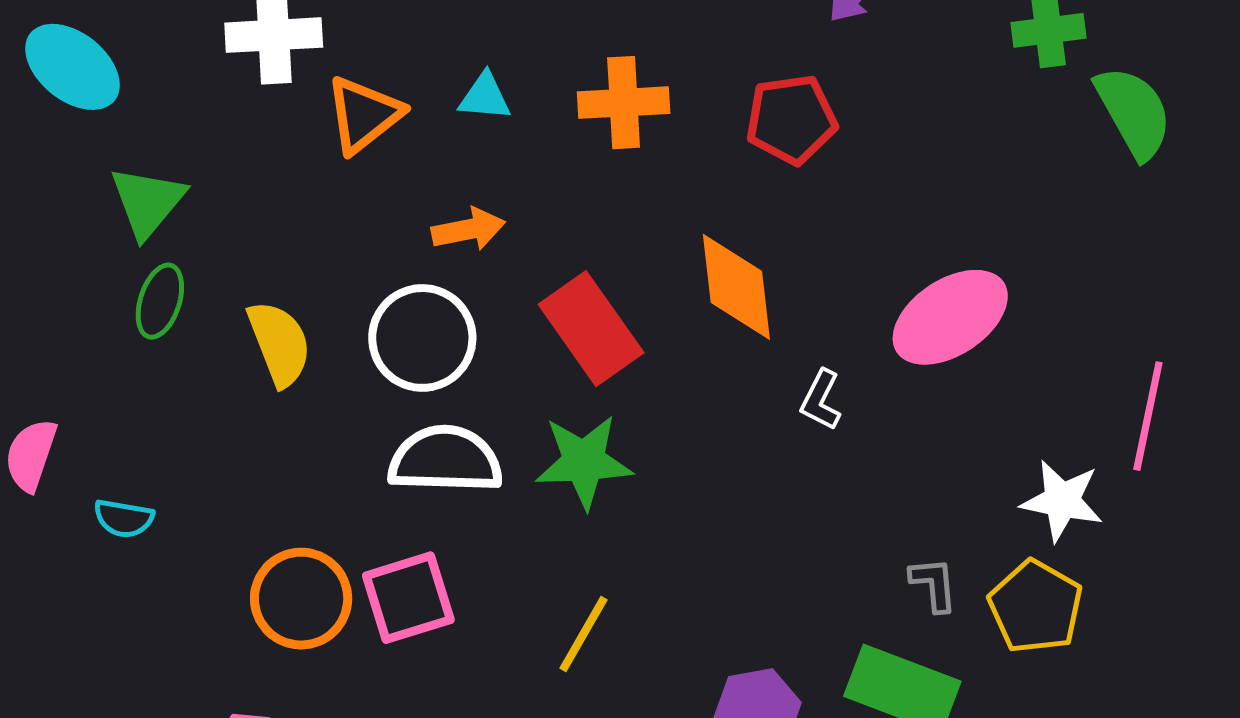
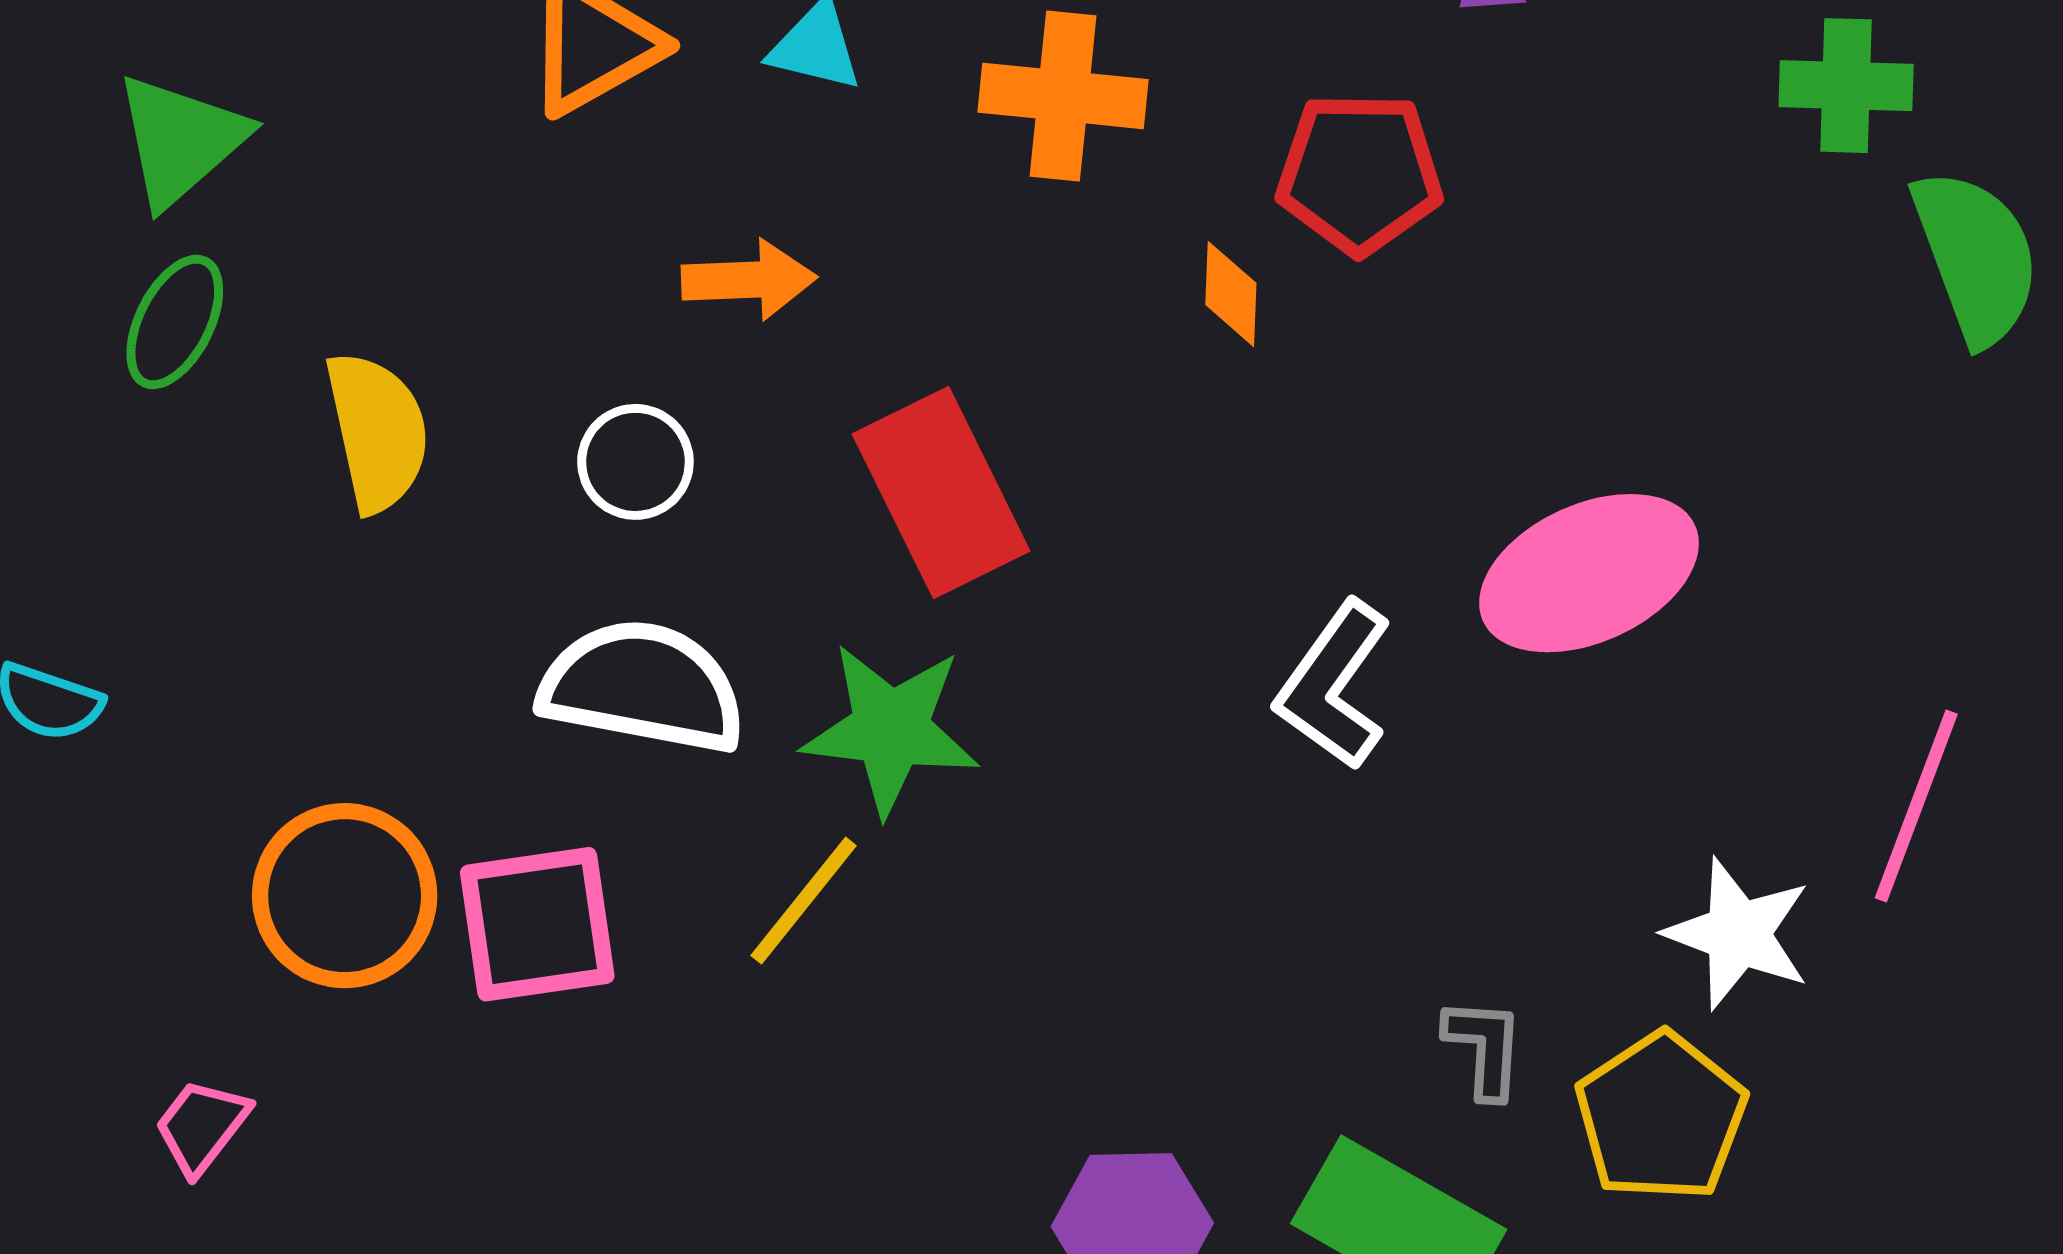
orange diamond: (736, 287) -> (1231, 294), moved, size x0.5
white circle: (422, 338) -> (635, 462), size x0.6
white L-shape: (821, 400) -> (1334, 685), size x1.5
yellow line: (583, 634) -> (804, 901), moved

